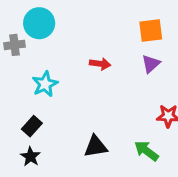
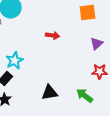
purple triangle: (151, 64) -> (97, 44), moved
cyan star: (45, 84) -> (15, 60), moved

